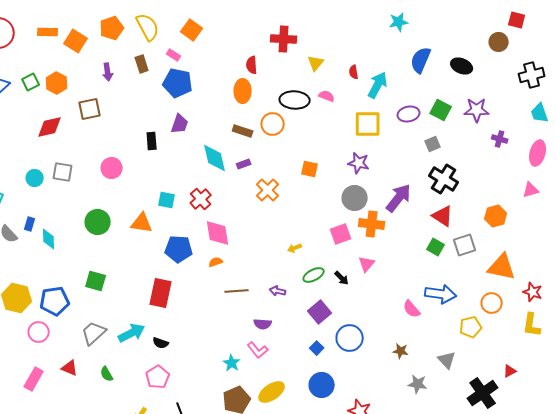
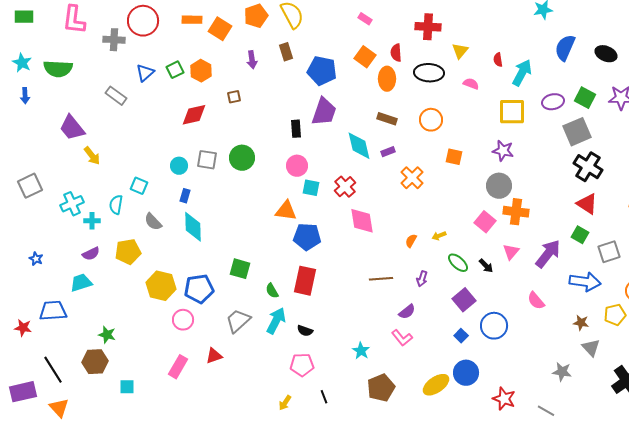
orange square: (192, 30) -> (365, 57), moved
pink rectangle: (174, 55) -> (365, 19), moved
black ellipse: (295, 100) -> (429, 73), moved
brown square: (90, 109) -> (234, 97), size x0.6
purple trapezoid: (180, 124) -> (324, 112), size x1.4
orange circle: (273, 124) -> (431, 120), moved
gray square: (433, 144) -> (577, 132), size x1.8
pink circle: (112, 168) -> (297, 166), moved
purple arrow: (399, 198) -> (548, 254), moved
green circle: (98, 222) -> (242, 158), moved
blue rectangle: (30, 224) -> (185, 196), moved
pink square: (341, 234) -> (485, 222), turned -30
cyan diamond: (49, 239) -> (193, 227), size x1.4
gray square: (465, 245) -> (609, 252), moved
blue pentagon: (179, 249) -> (307, 237), moved
orange semicircle: (216, 262) -> (411, 241), moved, turned -40
green ellipse: (314, 275) -> (458, 263), turned 70
purple arrow: (278, 291) -> (422, 279), turned -84
pink semicircle: (412, 309) -> (536, 301), moved
purple semicircle: (263, 324) -> (407, 312), turned -42
cyan arrow: (132, 333) -> (276, 321), turned -36
brown star: (401, 351) -> (581, 323), moved
cyan star: (232, 363) -> (361, 351), moved
red triangle: (70, 368) -> (214, 356), turned -42
green semicircle: (107, 374) -> (272, 291), moved
pink pentagon: (158, 377) -> (302, 365), turned 30
yellow ellipse: (272, 392) -> (436, 385), moved

